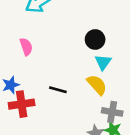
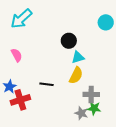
cyan triangle: (103, 62) -> (78, 57), turned 48
yellow semicircle: (97, 85) -> (76, 75), turned 78

